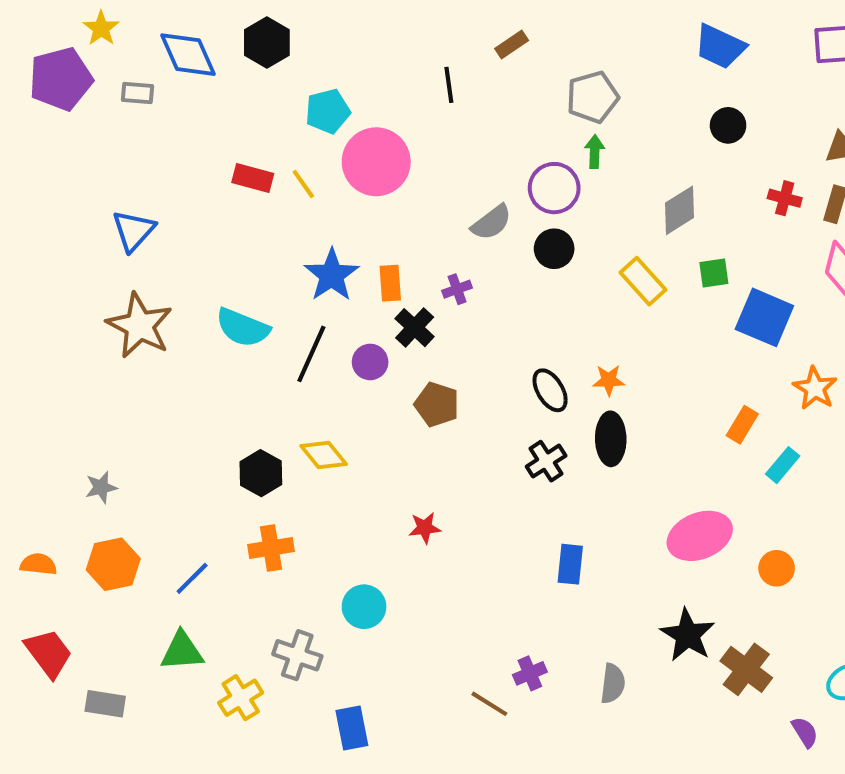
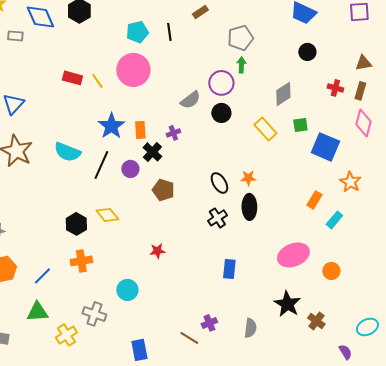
cyan pentagon: (328, 111) -> (137, 32), moved
brown cross: (746, 669) -> (316, 321), size x0.7
blue rectangle: (352, 728) -> (139, 350), moved

